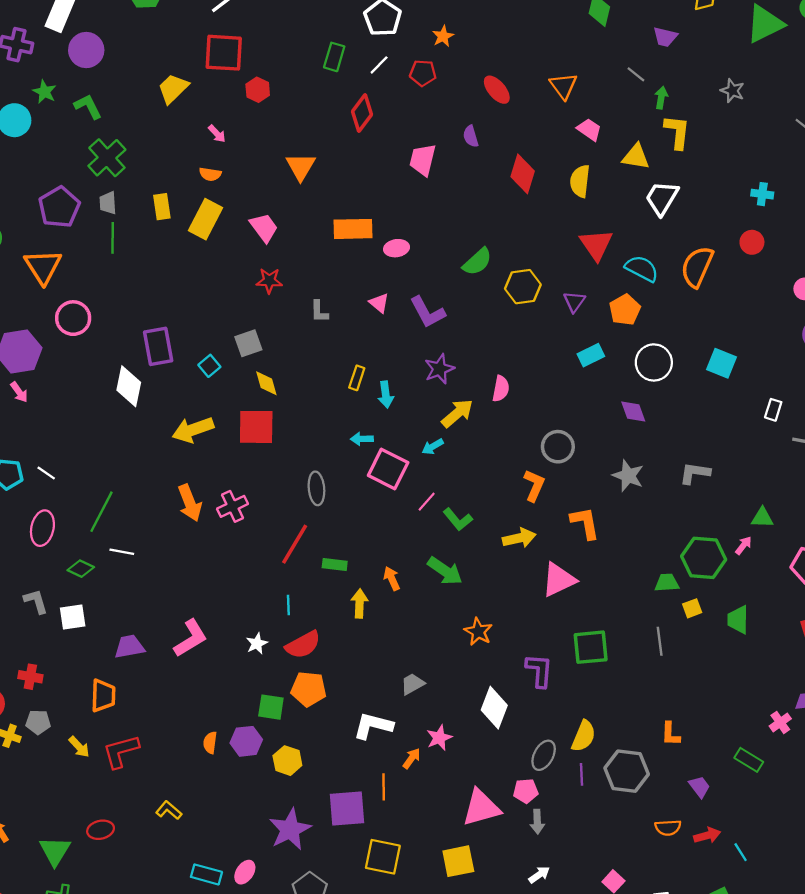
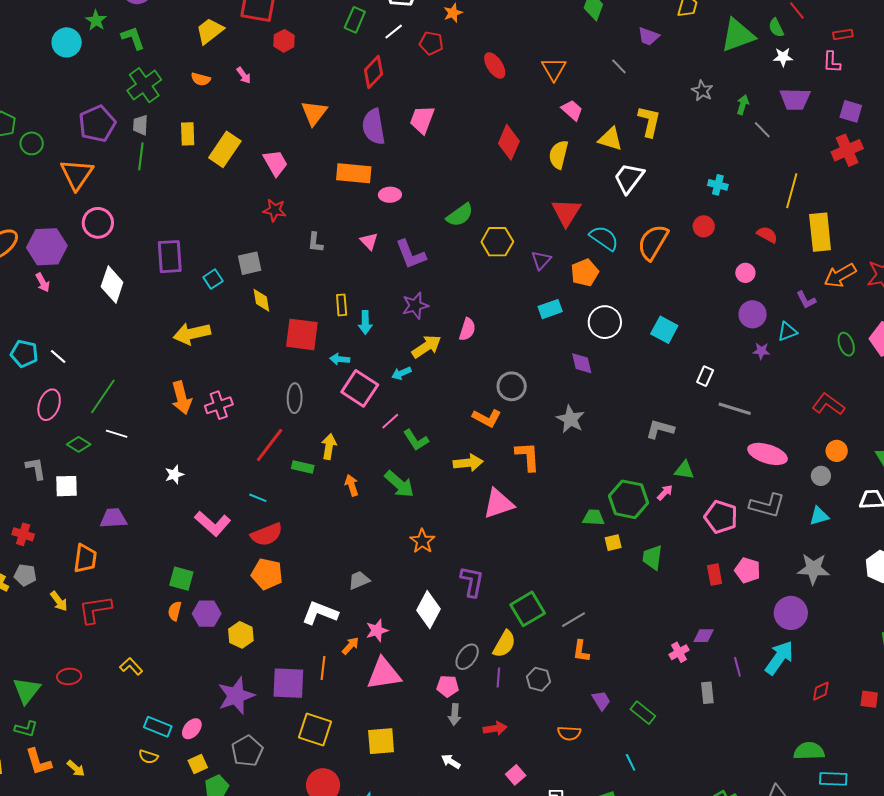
green arrow: (661, 98) -> (743, 105), moved
purple semicircle: (471, 136) -> (374, 127), moved, size x1.8
orange semicircle: (210, 174) -> (201, 79), moved
yellow rectangle: (357, 378) -> (342, 305), turned -30
white diamond: (129, 386) -> (112, 285), moved
red square: (256, 427) -> (302, 334), moved
gray L-shape: (695, 473) -> (660, 429), moved
orange L-shape: (534, 485) -> (487, 418), turned 88
yellow arrow: (359, 604) -> (329, 447), moved
cyan line: (288, 605) -> (258, 498), turned -72
pink L-shape: (190, 638) -> (213, 524), moved, turned 66
gray line: (660, 641) -> (574, 620), moved, turned 60
white star: (257, 644) -> (174, 475), moved
green square: (591, 647) -> (528, 609), moved, turned -32
green square: (271, 707) -> (181, 579), moved
green rectangle: (749, 760) -> (643, 713), moved
gray hexagon: (627, 771) -> (539, 679), size x0.6
pink triangle: (481, 808) -> (384, 674), moved
red arrow: (707, 835) -> (495, 728), moved
white arrow: (539, 875) -> (451, 761), turned -120

